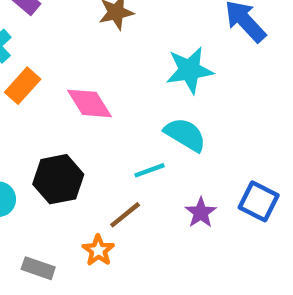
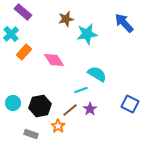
cyan star: (190, 70) -> (87, 34), moved
black hexagon: (58, 179) -> (40, 106), moved
purple star: (201, 213) -> (90, 109), moved

